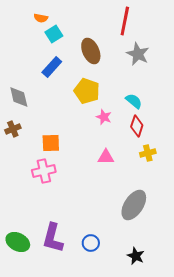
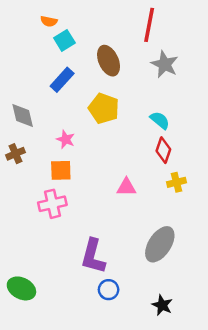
pink star: (104, 117) -> (66, 139), moved
purple L-shape: (53, 238) -> (93, 256), moved

